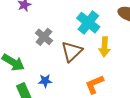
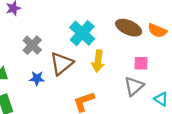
blue star: (45, 81) -> (37, 78), moved

